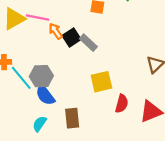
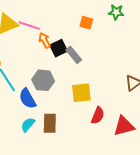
gray hexagon: (41, 76) -> (43, 80), moved
cyan semicircle: (40, 124) -> (28, 125), moved

